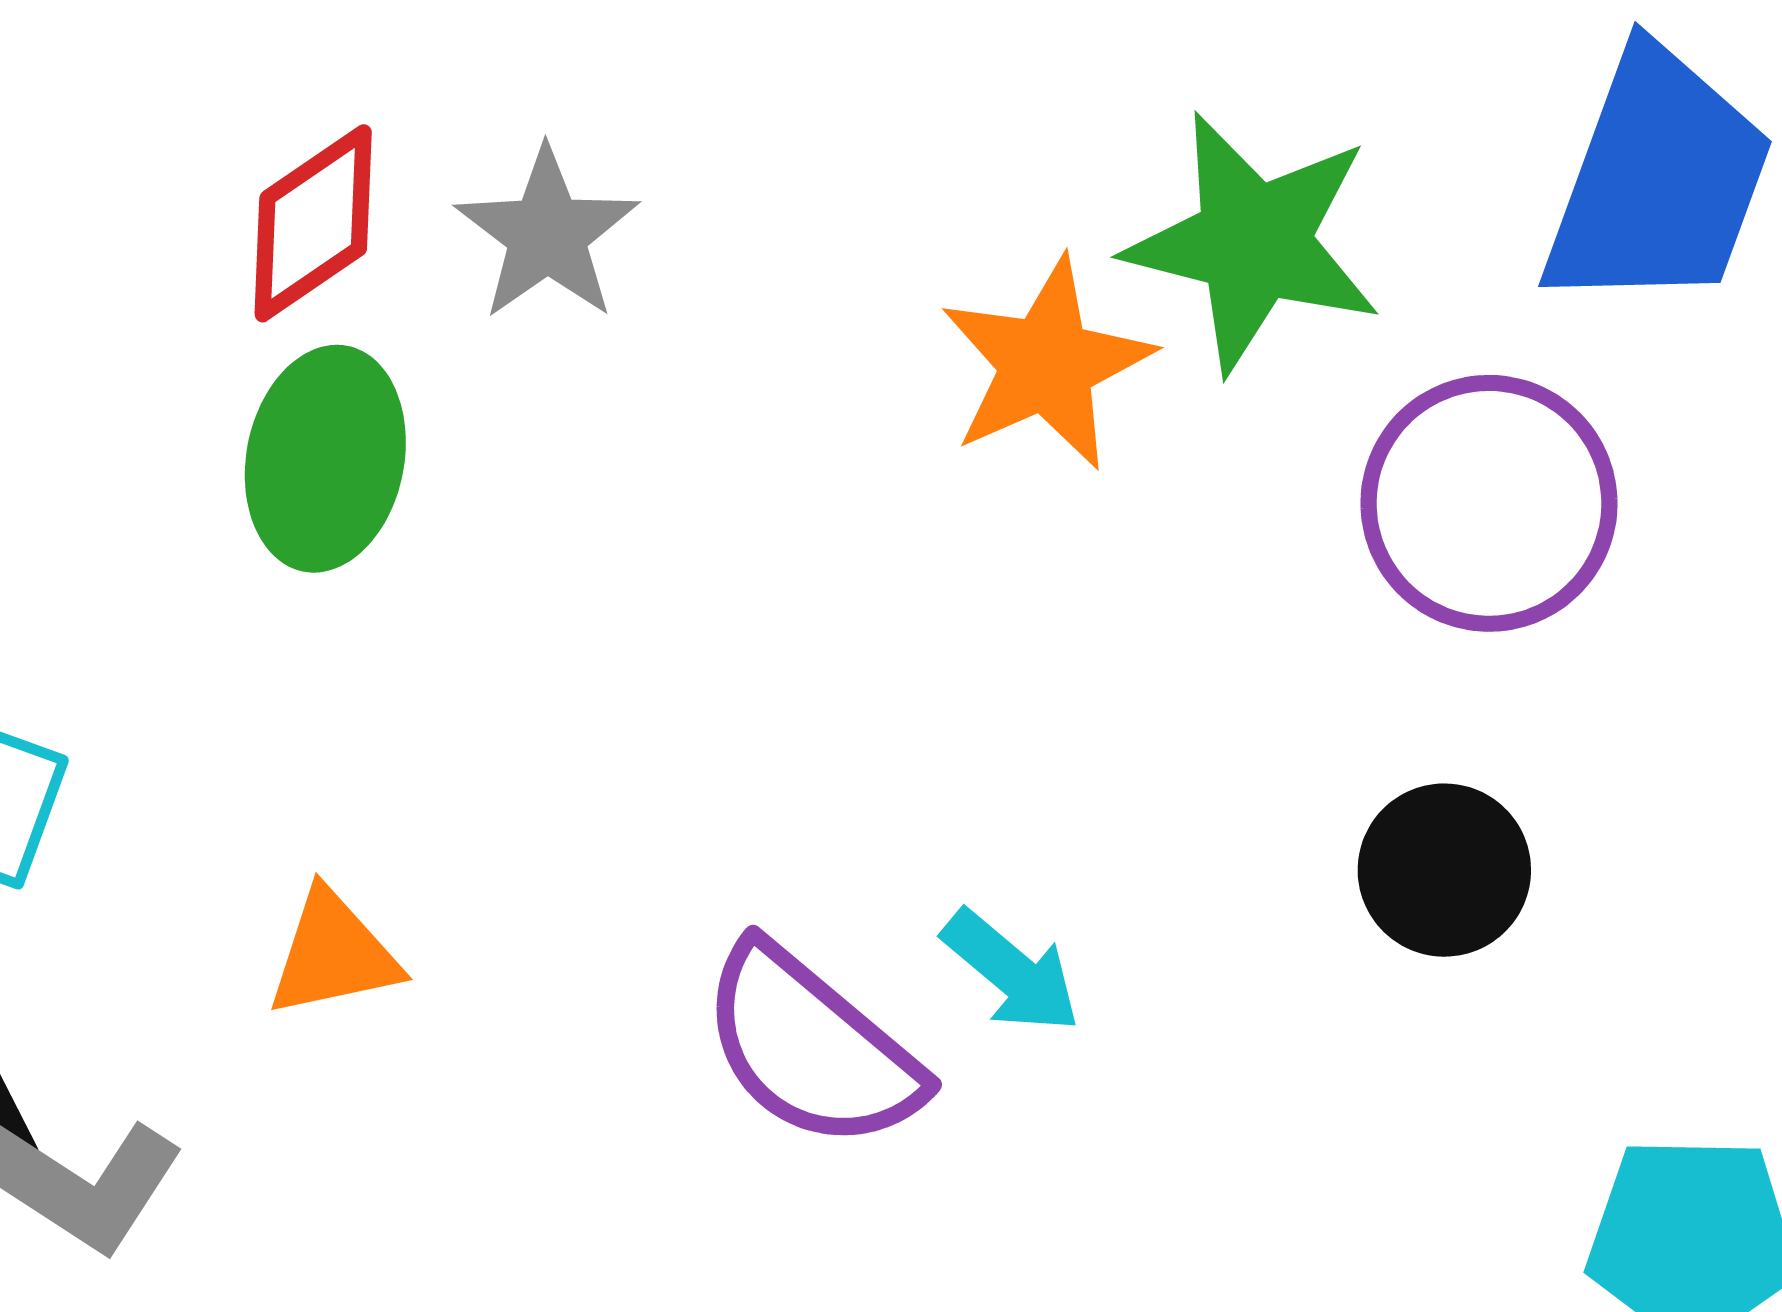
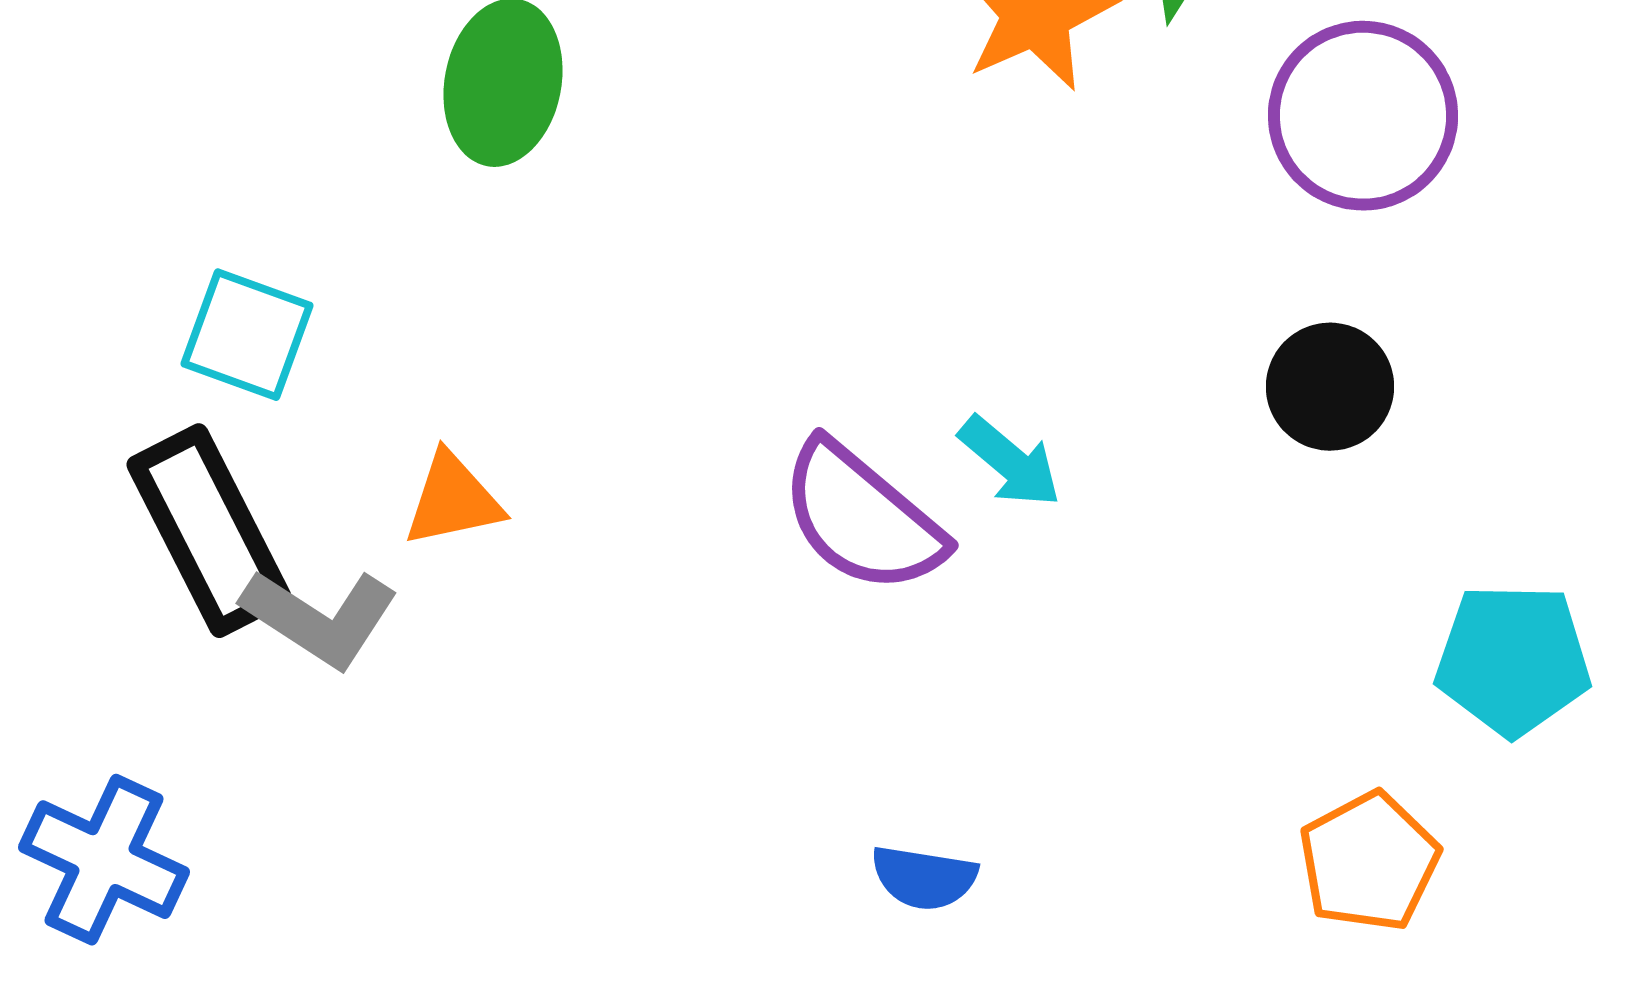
orange triangle: (333, 954) -> (453, 500), moved

